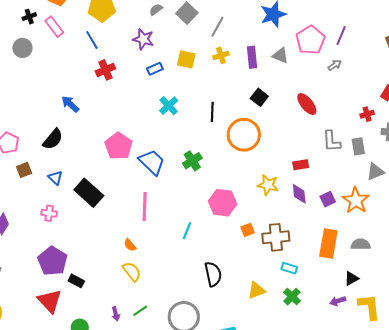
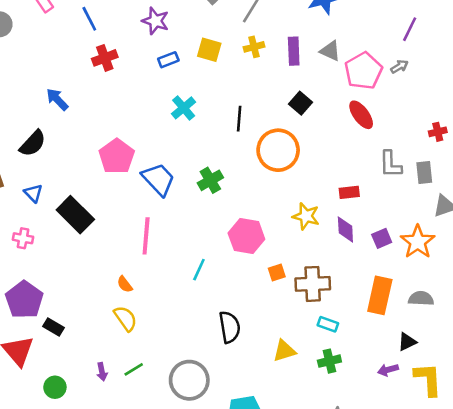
pink pentagon: (310, 40) -> (363, 71), moved
green cross: (292, 297) -> (329, 361), turned 30

